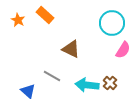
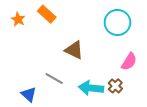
pink semicircle: (123, 50) -> (129, 62), moved

